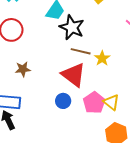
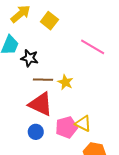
black star: (72, 27) -> (29, 58), size x0.7
pink pentagon: (94, 103) -> (66, 127), turned 30

